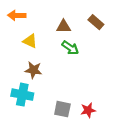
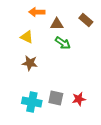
orange arrow: (17, 15) -> (37, 12), moved
cyan cross: (22, 95) -> (32, 102), moved

